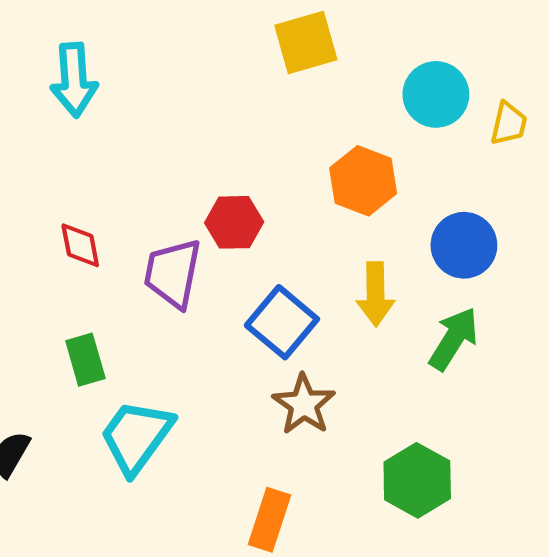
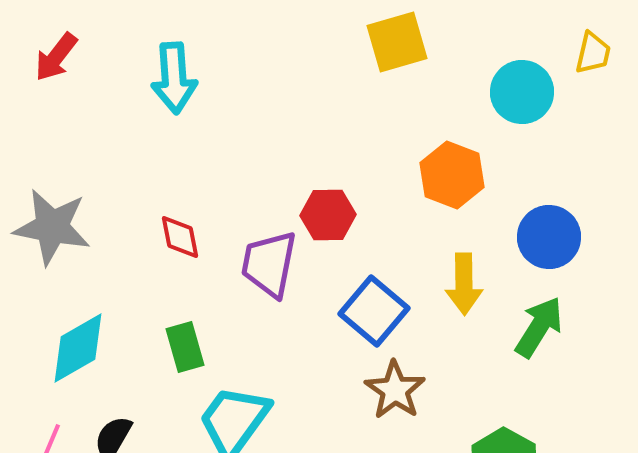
yellow trapezoid: (509, 124) -> (593, 53), moved

